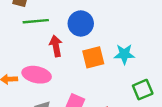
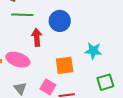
orange square: (93, 57) -> (65, 65), moved

